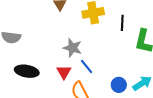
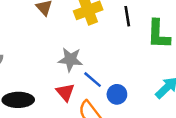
blue circle: (119, 85) -> (117, 94), moved

